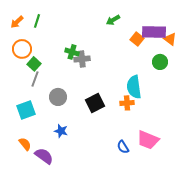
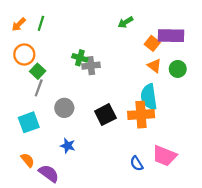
orange triangle: (170, 39) -> (154, 66), moved
orange cross: (127, 103) -> (141, 115), size x1.6

